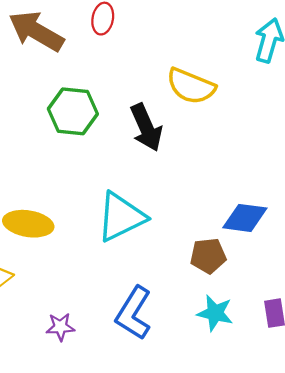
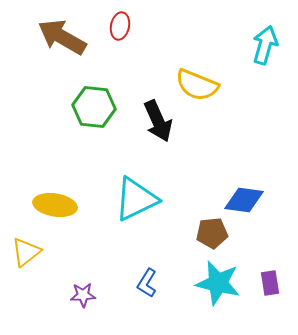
blue L-shape: (134, 313) -> (147, 283), size x0.6
cyan star: (215, 313) -> (218, 283), size x1.4

